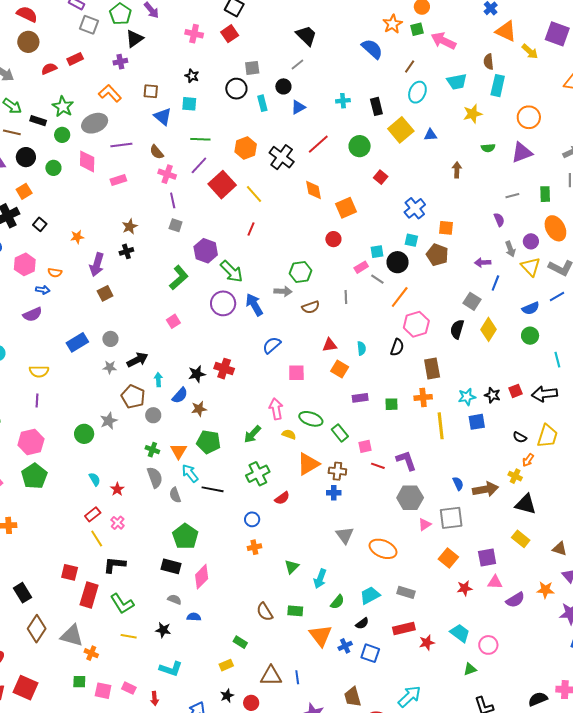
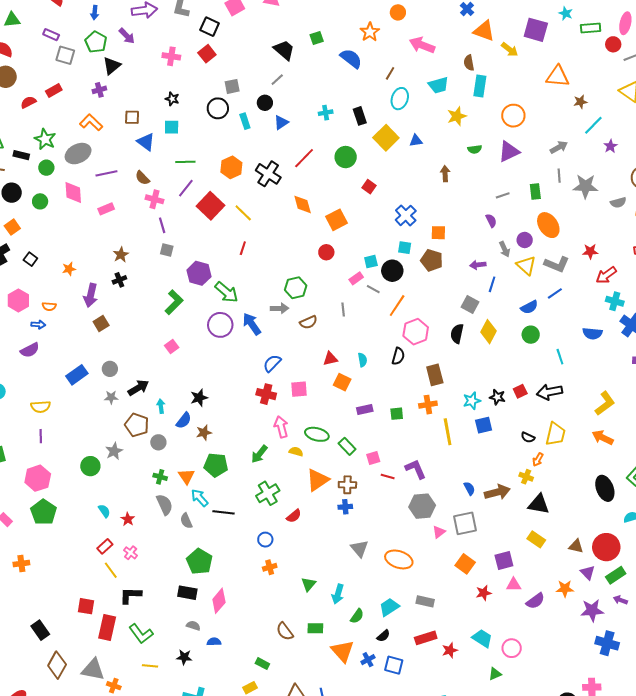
green square: (417, 29) -> (317, 38), moved
red cross: (224, 369) -> (266, 394), moved

